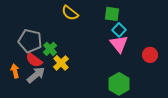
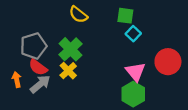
gray pentagon: (30, 41) -> (33, 46), turned -30
pink triangle: (119, 44) -> (135, 72), moved
green cross: (50, 49) -> (70, 49), moved, size x1.5
red circle: (150, 55) -> (168, 62), size x1.5

